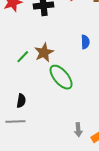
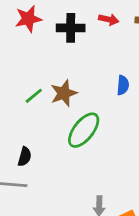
green ellipse: (61, 77) -> (84, 130), turned 72

